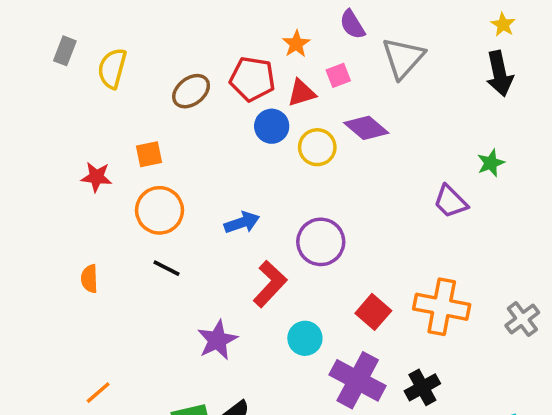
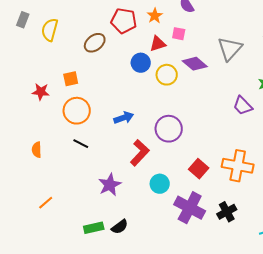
gray triangle: (403, 58) -> (230, 49), moved
pink square: (338, 75) -> (179, 34), turned 32
red pentagon: (252, 79) -> (124, 21), moved
orange line: (98, 393) -> (46, 203), moved

